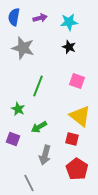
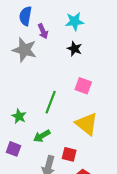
blue semicircle: (14, 17) -> (26, 16), moved
purple arrow: (40, 18) -> (43, 31), moved, turned 80
green line: (38, 86) -> (51, 102), moved
red square: (72, 139) -> (69, 154), moved

